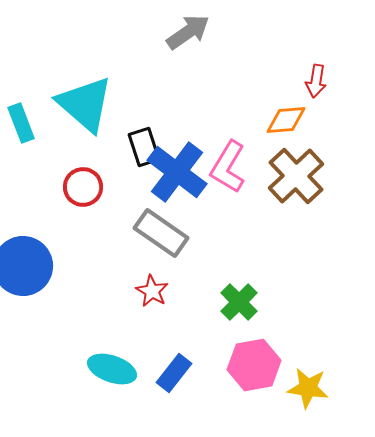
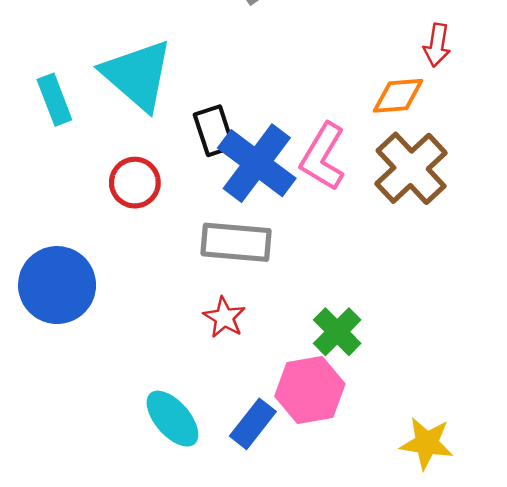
gray rectangle: (161, 233) -> (236, 242), turned -30
pink hexagon: (254, 365) -> (310, 390), moved
cyan ellipse: (112, 369) -> (172, 419), turned 30

